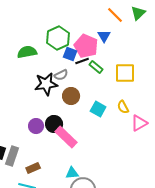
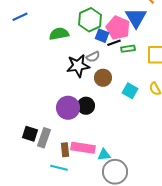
blue triangle: (104, 36) -> (136, 18), size x1.6
green rectangle: (96, 67) -> (128, 49), turned -48
purple circle: (36, 126) -> (68, 108), size x1.5
pink rectangle: (66, 137) -> (83, 148), moved, turned -35
brown rectangle: (33, 168) -> (65, 150), turned -72

